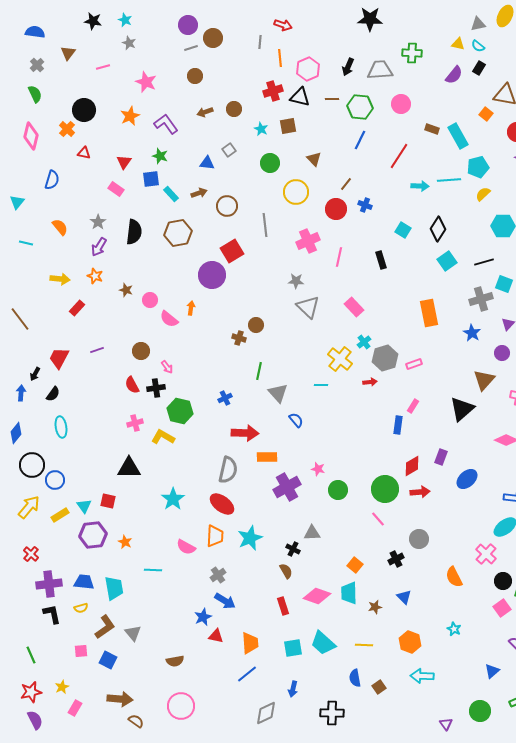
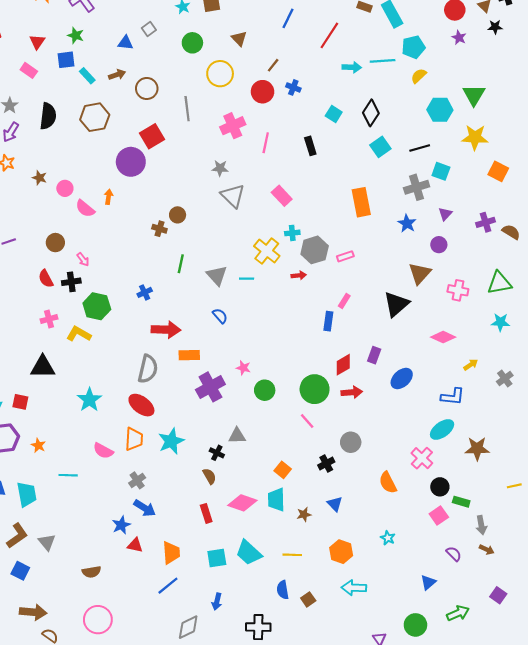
cyan cross: (364, 342) -> (292, 233), turned 32
gray triangle: (278, 393) -> (217, 275), moved

